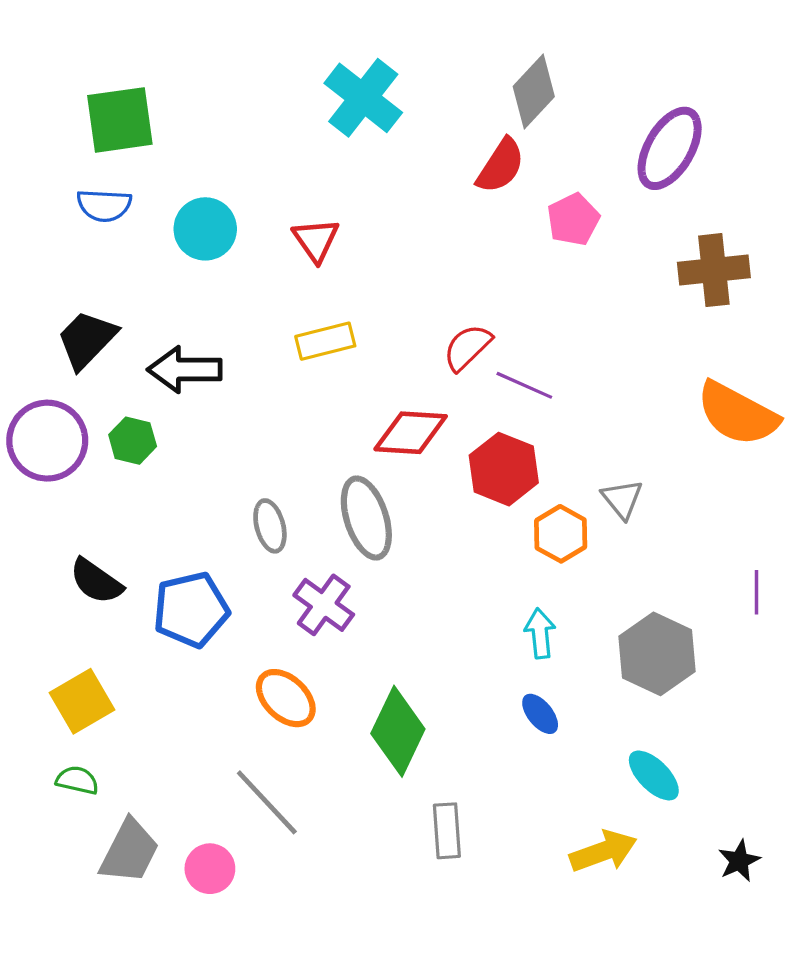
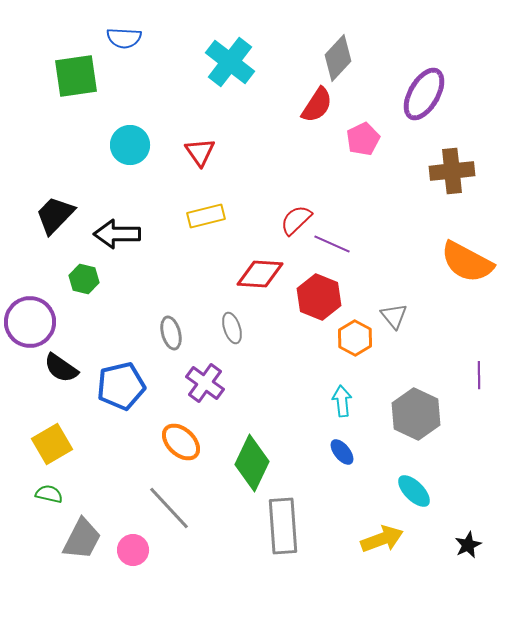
blue semicircle: (104, 205) -> (124, 38), moved
purple circle: (47, 441) -> (30, 322), moved
gray ellipse: (366, 518) -> (232, 328), size x0.6
gray rectangle: (447, 831) -> (283, 526), size x1.6

